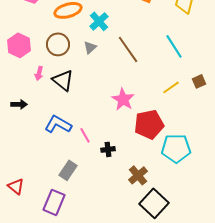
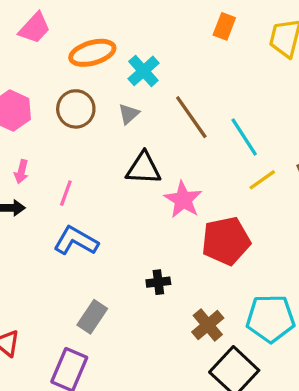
cyan line: (174, 46) -> (244, 137), moved
pink arrow: (39, 73) -> (21, 172), moved
black triangle: (63, 80) -> (143, 168), moved, turned -35
pink line: (85, 135) -> (66, 193), moved, turned 49
cyan pentagon: (176, 148) -> (271, 318), moved

